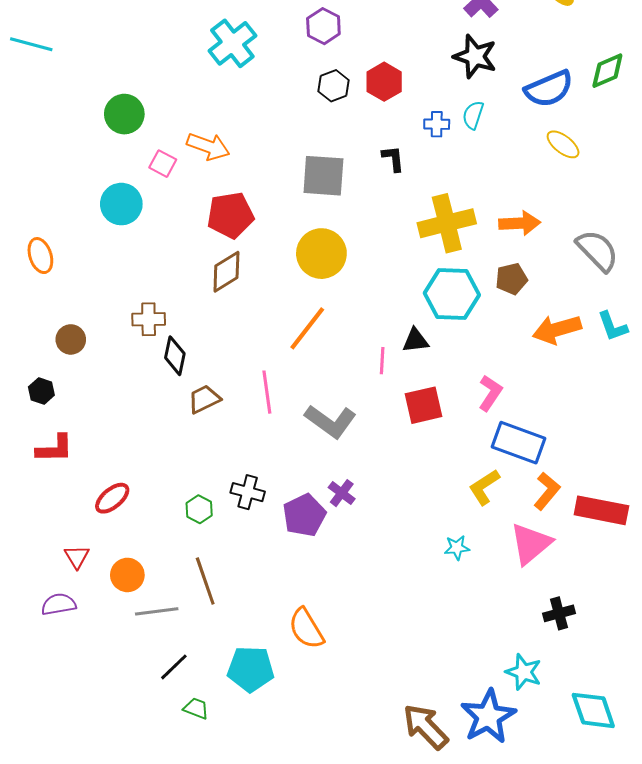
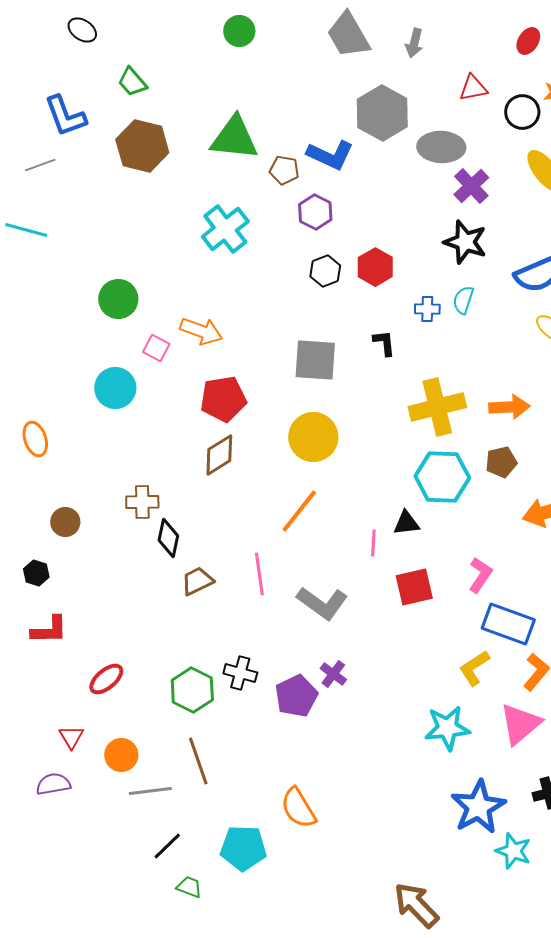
green hexagon: (199, 509) -> (192, 690), size x1.6
cyan star: (457, 548) -> (447, 728), size x1.8
blue star: (488, 716) -> (478, 807), moved

